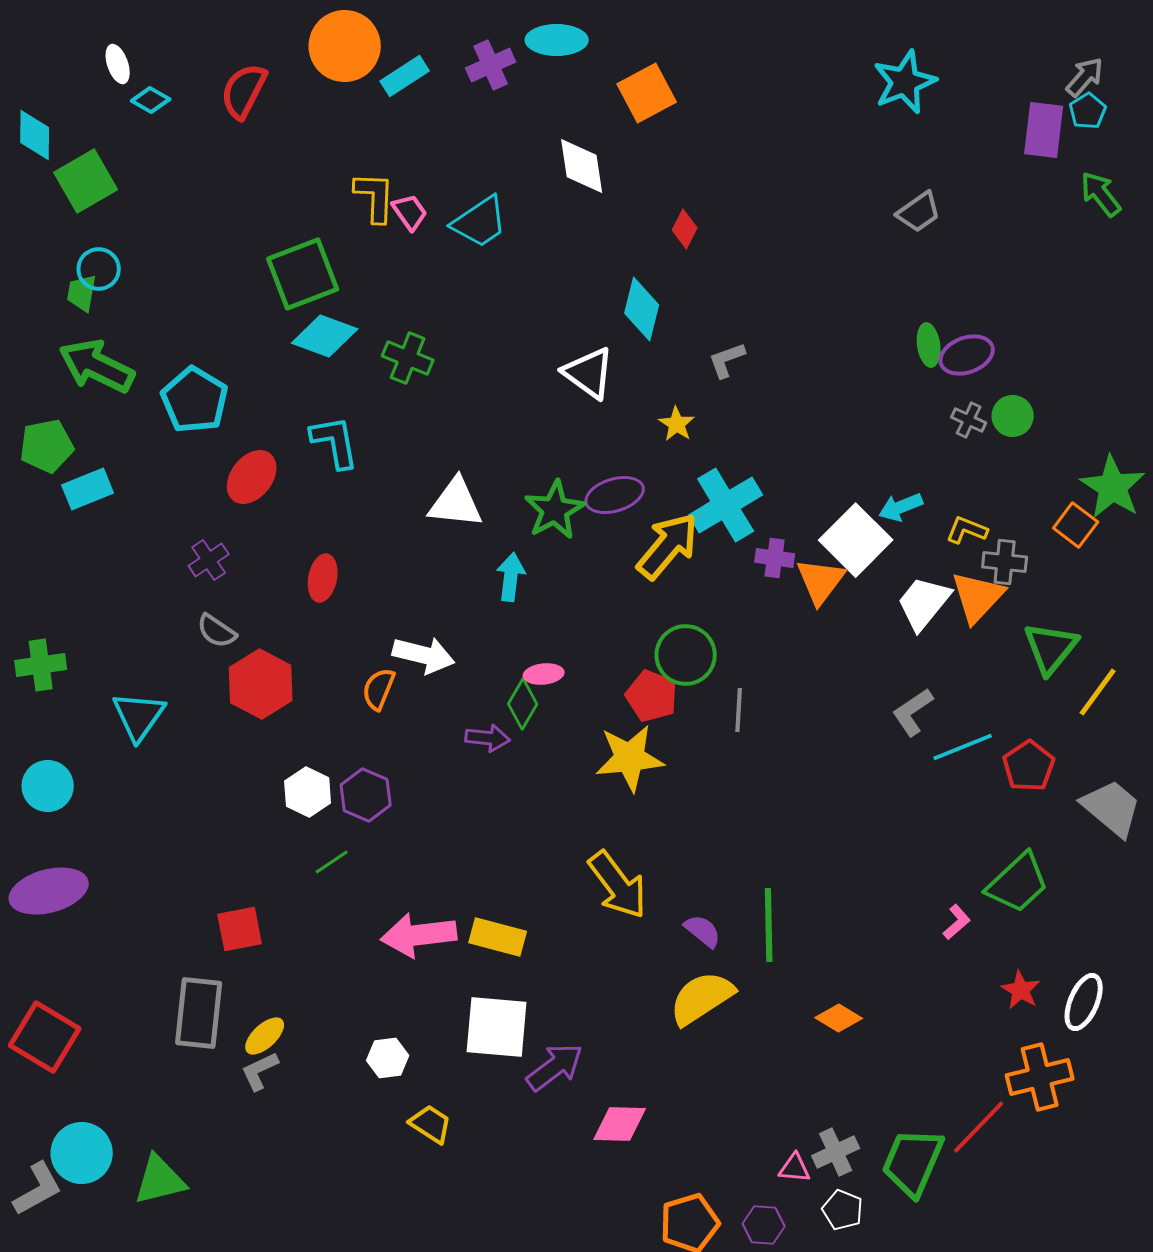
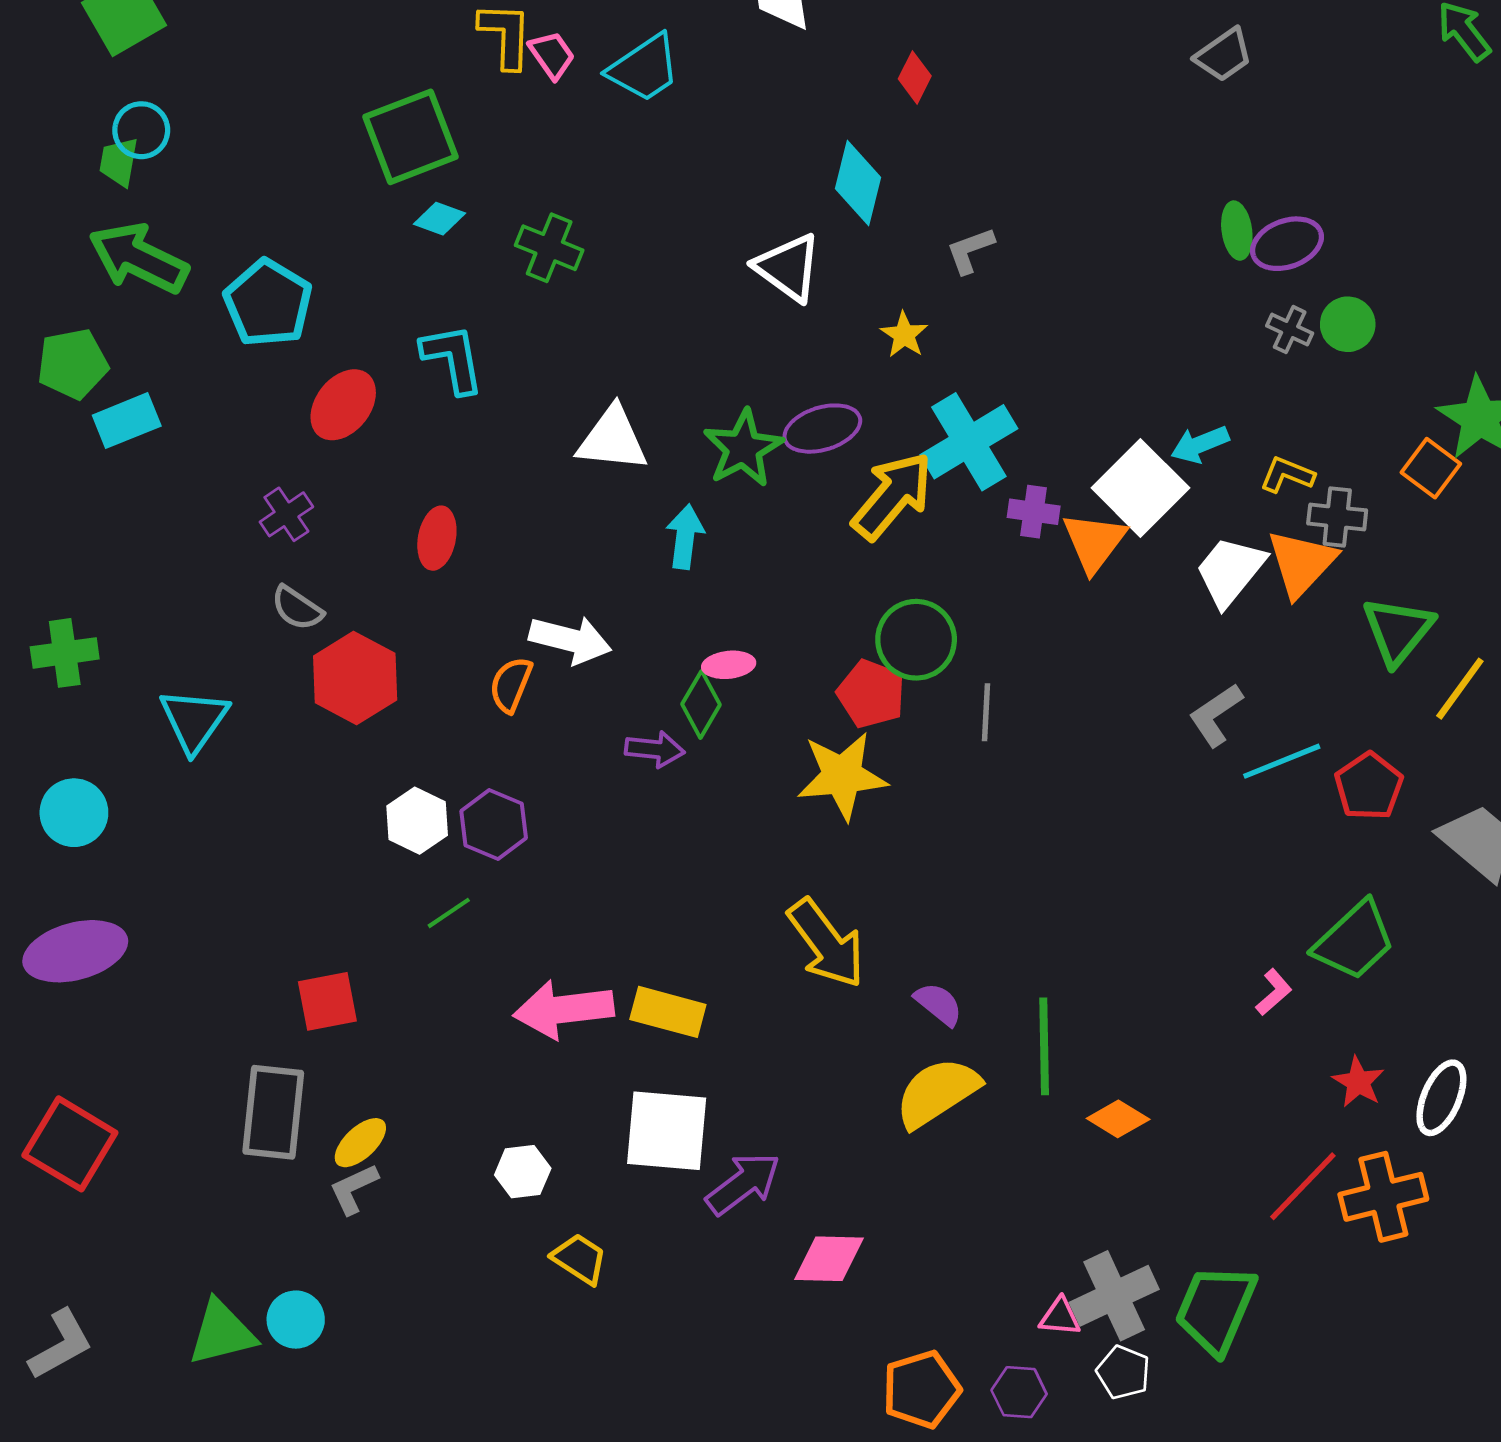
cyan diamond: (325, 336) -> (440, 219), size x0.6
green line: (769, 925) -> (1044, 1046), moved
red line: (979, 1127) -> (1303, 1186), moved
gray cross: (836, 1152) -> (1114, 1296), size x1.4
cyan circle: (82, 1153) -> (296, 1320), moved, size x0.7

